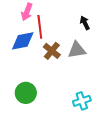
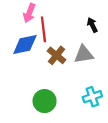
green circle: (26, 93) -> (45, 101), moved
cyan cross: (82, 101) -> (92, 97), moved

